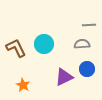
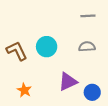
gray line: (89, 25) -> (88, 16), moved
blue circle: (87, 69) -> (92, 92), moved

